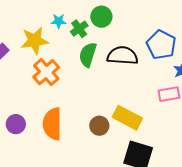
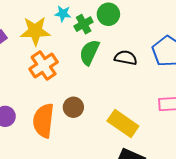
black semicircle: (123, 56) -> (126, 58), size x0.7
brown circle: (99, 126) -> (73, 107), moved

